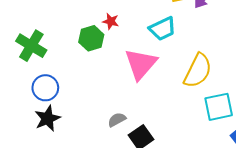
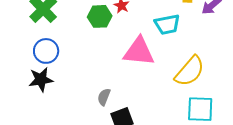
pink triangle: (141, 64) -> (139, 52), turned 40
gray semicircle: (117, 120) -> (104, 97), turned -54

